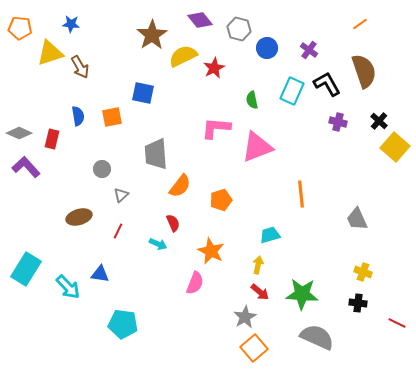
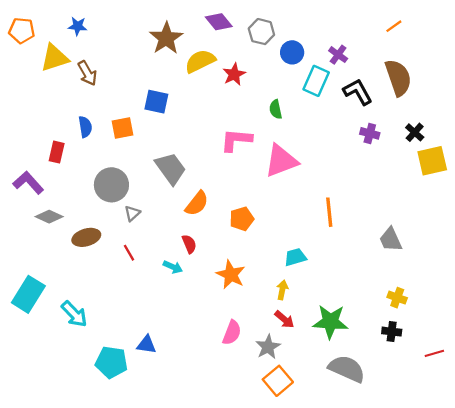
cyan rectangle: (292, 91) -> (316, 81), moved
gray diamond: (19, 133) -> (49, 217), moved
yellow square: (395, 147) -> (432, 161), turned 36
gray trapezoid: (156, 154) -> (171, 168), turned 148
gray circle: (102, 169) -> (111, 185), size x1.8
red line: (118, 231) -> (129, 253), turned -56
blue triangle: (100, 274) -> (146, 345), moved
pink semicircle: (195, 283) -> (232, 333), moved
red line: (397, 323) -> (434, 353), turned -42
cyan pentagon: (123, 324) -> (111, 362), moved

